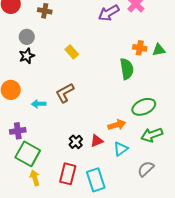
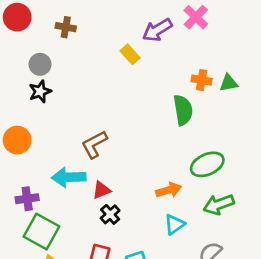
yellow rectangle: (72, 52) -> (130, 54), moved
cyan arrow: (39, 104) -> (69, 177), moved, size x1.6
red triangle: (97, 141) -> (101, 190), moved

